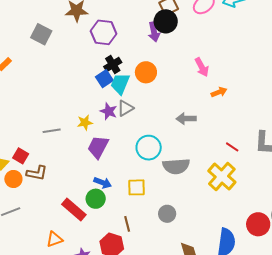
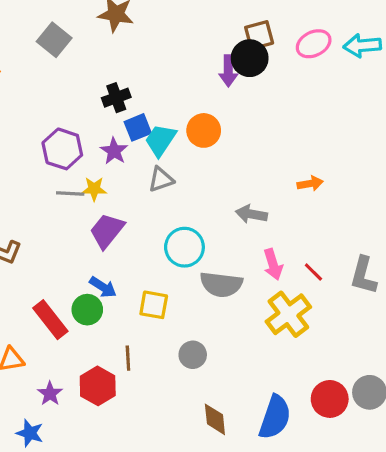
purple hexagon: (104, 32) -> (62, 149), moved
black cross: (113, 64) -> (116, 98), moved
pink arrow: (202, 67) -> (273, 264), moved
purple star: (109, 111) -> (114, 151), moved
gray line: (52, 131) -> (70, 194), moved

